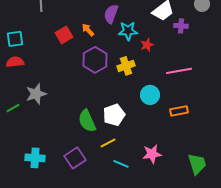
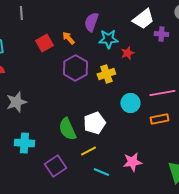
pink line: (179, 71) -> (162, 93), moved
cyan cross: (35, 158) -> (24, 143), moved

